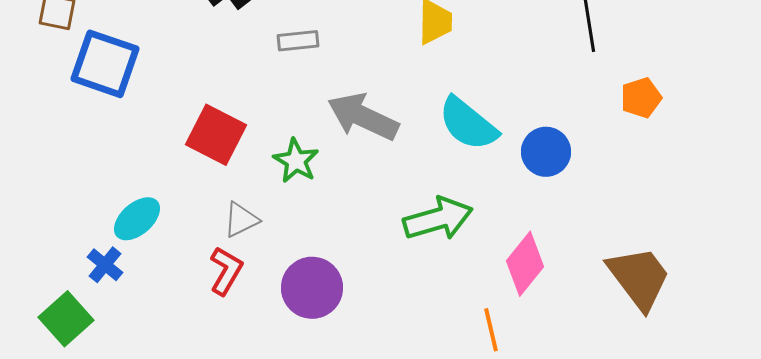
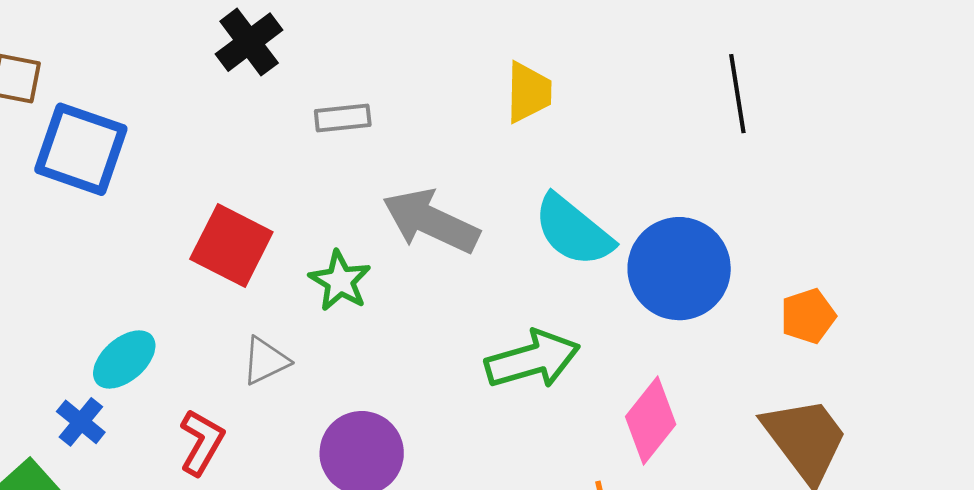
orange pentagon: (641, 98) -> (808, 316), moved
blue circle: (546, 152) -> (679, 269), size x1.5
red L-shape: (226, 271) -> (202, 442), moved

